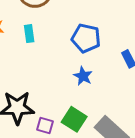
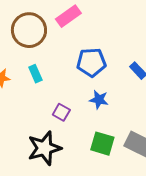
purple square: (45, 126) -> (61, 112), moved, turned 30

